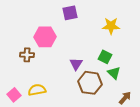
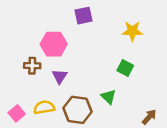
purple triangle: (76, 64) -> (60, 76), moved
green triangle: (114, 73) -> (109, 97), moved
brown hexagon: (90, 83) -> (78, 110), moved

